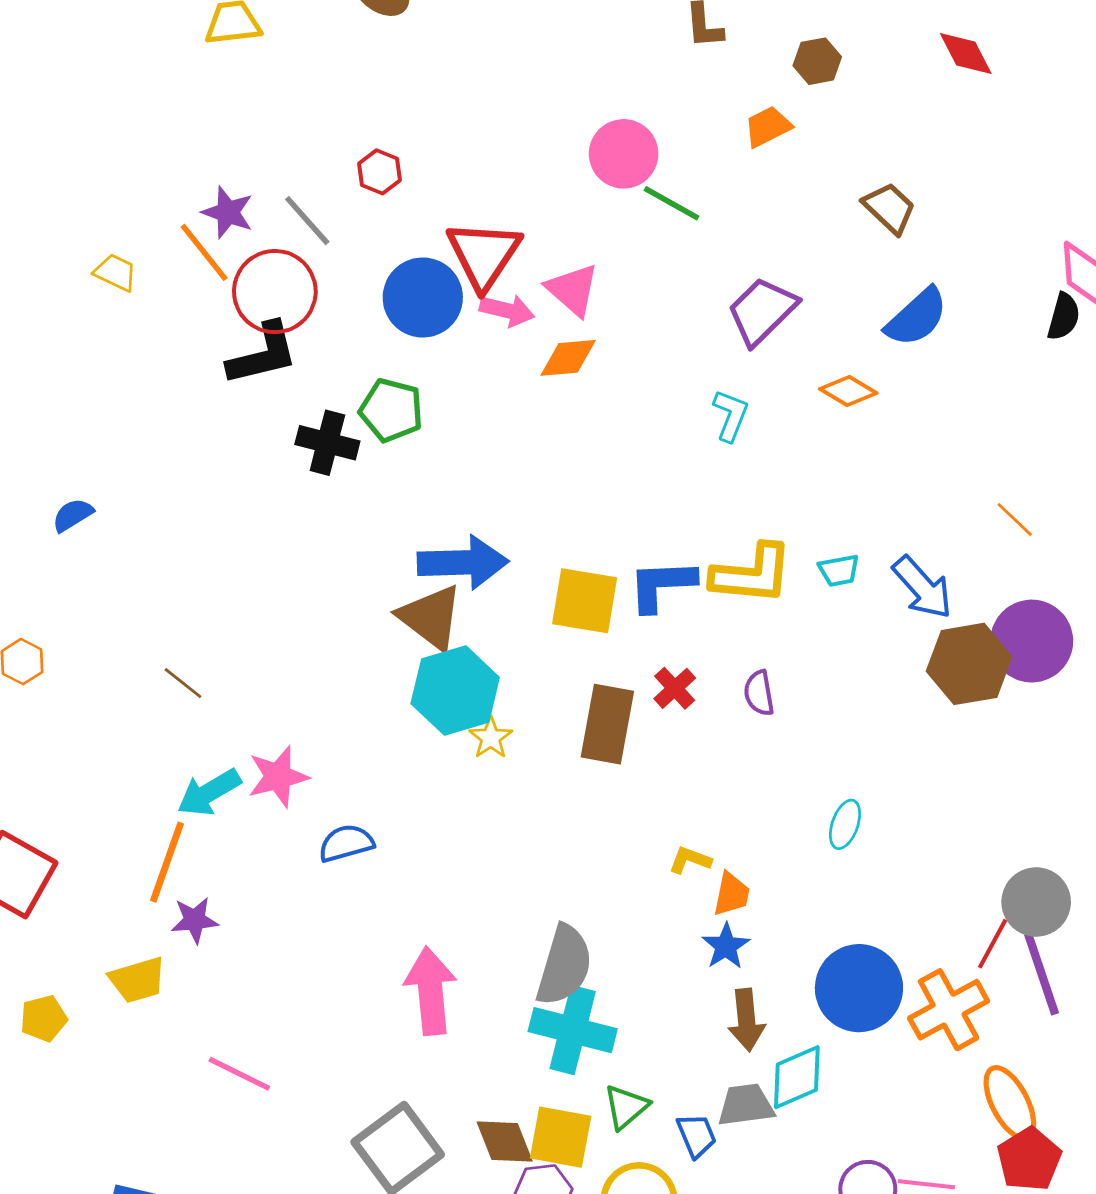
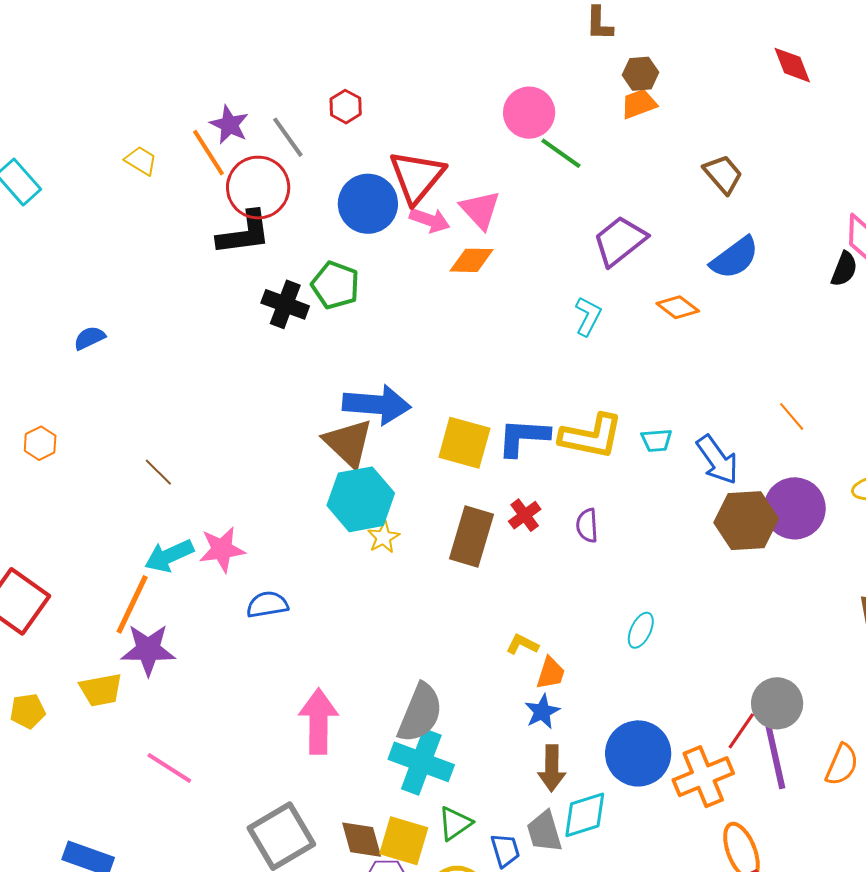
brown hexagon: (817, 61) -> (640, 74), moved
purple star: (195, 920) -> (148, 650), size x1.5
gray trapezoid: (746, 1105) -> (544, 832), turned -105

